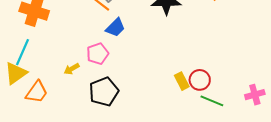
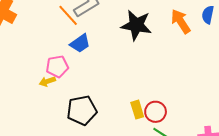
yellow arrow: (72, 69) -> (47, 81), moved
black pentagon: (104, 92) -> (82, 110), moved

